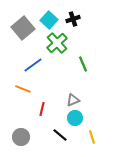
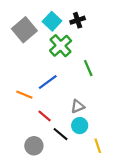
blue line: (33, 65) -> (48, 82), moved
red line: (42, 109) -> (45, 116), turned -64
black line: (60, 135) -> (61, 134), moved
gray circle: (21, 137) -> (34, 146), moved

